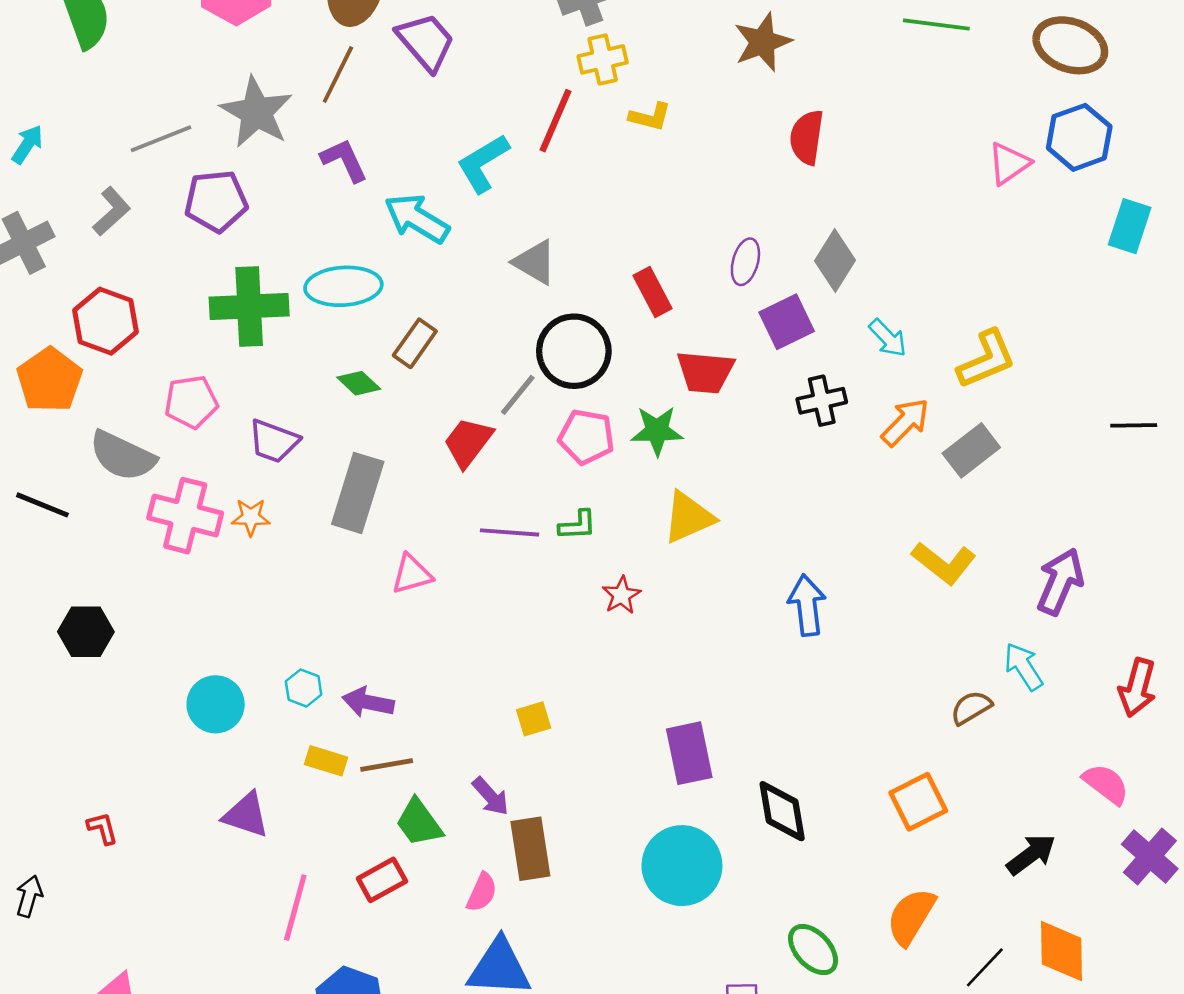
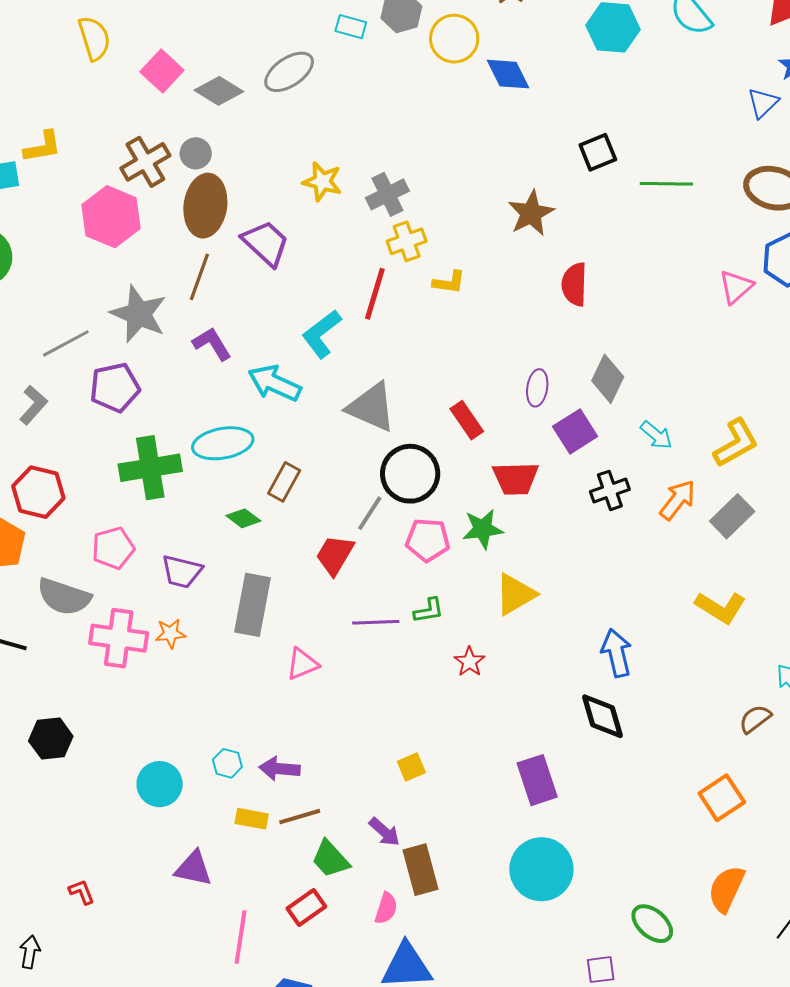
gray triangle: (535, 262) -> (371, 407), size x1.4
black diamond: (782, 811) -> (602, 716), moved

